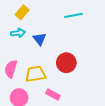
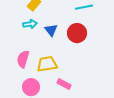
red circle: (66, 63) -> (77, 33), moved

